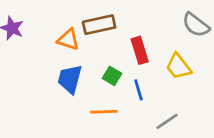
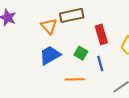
orange triangle: (68, 40) -> (49, 26), turned 30
blue trapezoid: (70, 79) -> (50, 55), turned 45

